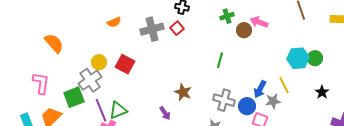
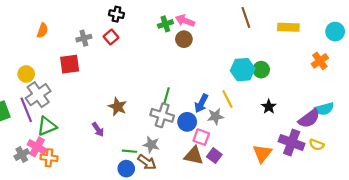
orange semicircle: (114, 22) -> (42, 30), turned -48
pink arrow: (259, 22) -> (185, 21), moved
gray cross: (152, 29) -> (84, 38), size x0.6
green line: (220, 60) -> (166, 96), moved
red square: (125, 64) -> (70, 64), moved, turned -36
gray cross: (90, 80) -> (38, 95), moved
purple line: (101, 110) -> (26, 110), moved

